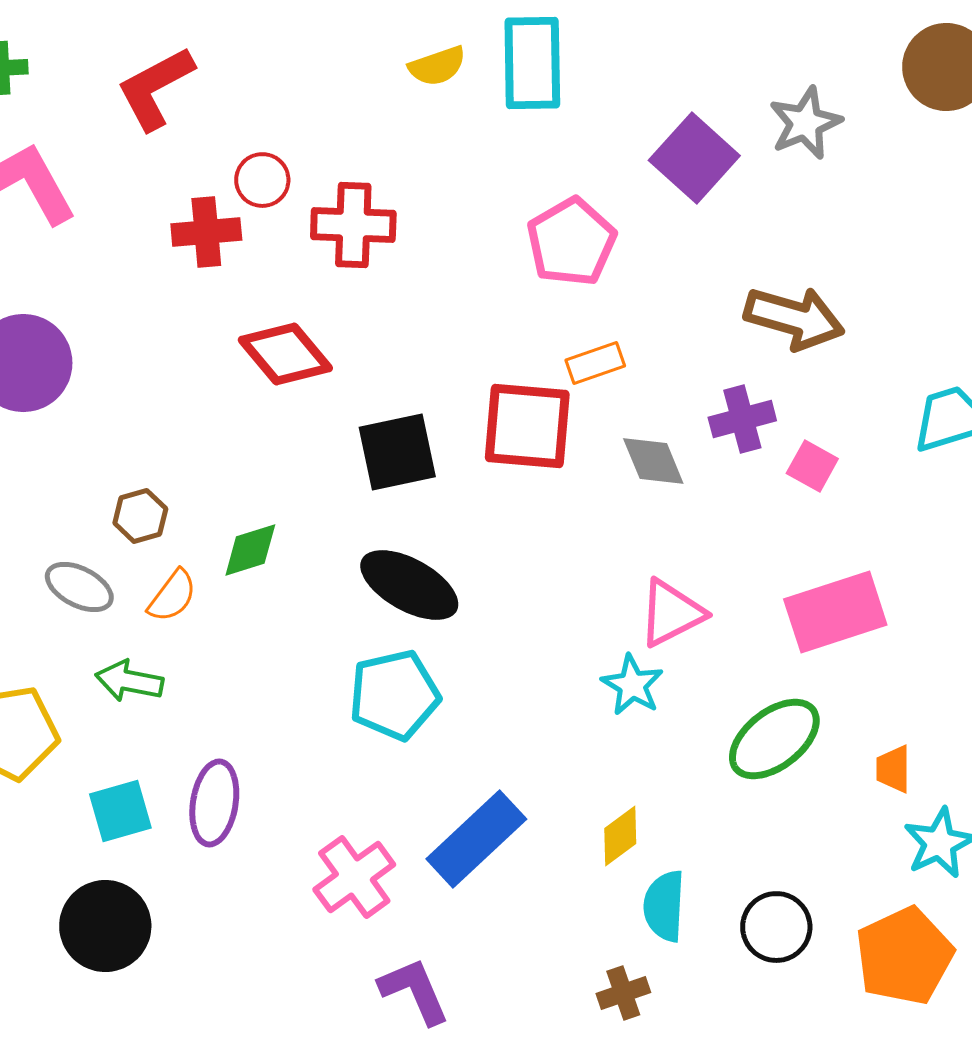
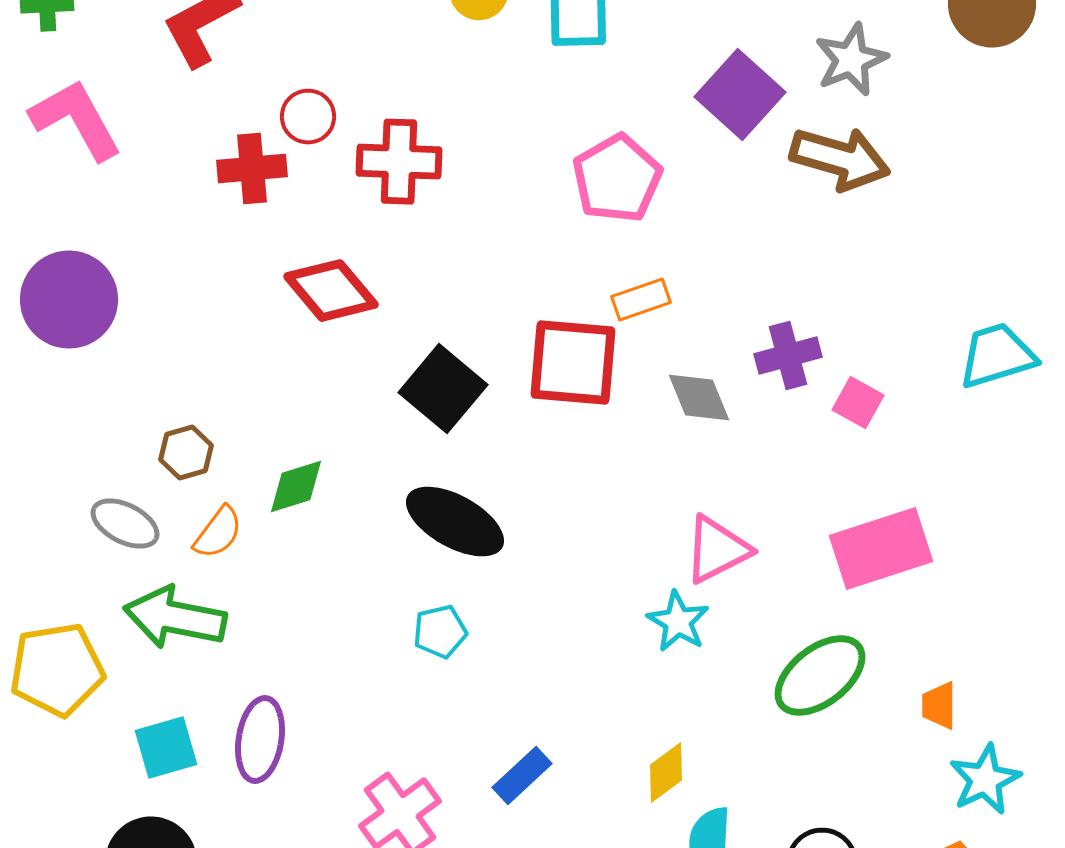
brown arrow: (794, 318) -> (840, 159), moved
black square: (397, 452) -> (443, 389), turned -38
green arrow: (129, 681) -> (175, 618), size x1.5
cyan pentagon: (394, 695) -> (440, 632), size x0.6
blue rectangle: (476, 839) -> (522, 776), size x0.6

